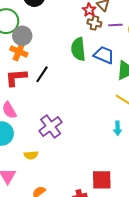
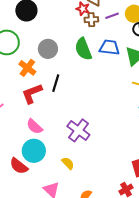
gray circle: (22, 36) -> (48, 49), moved
orange cross: (19, 52) -> (27, 68), turned 30
yellow semicircle: (31, 155) -> (68, 163), turned -112

